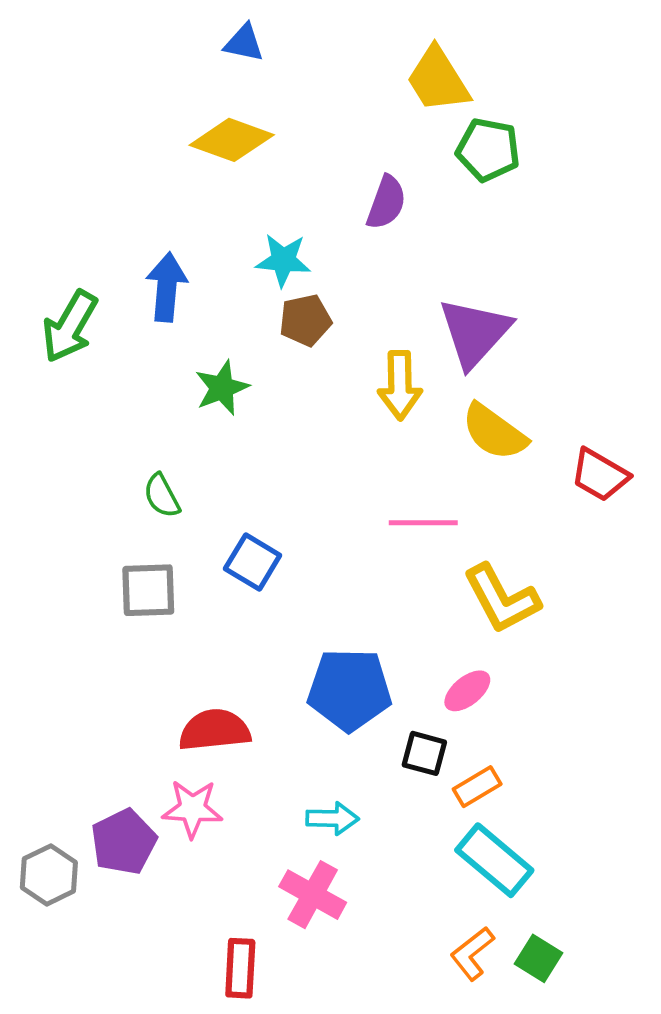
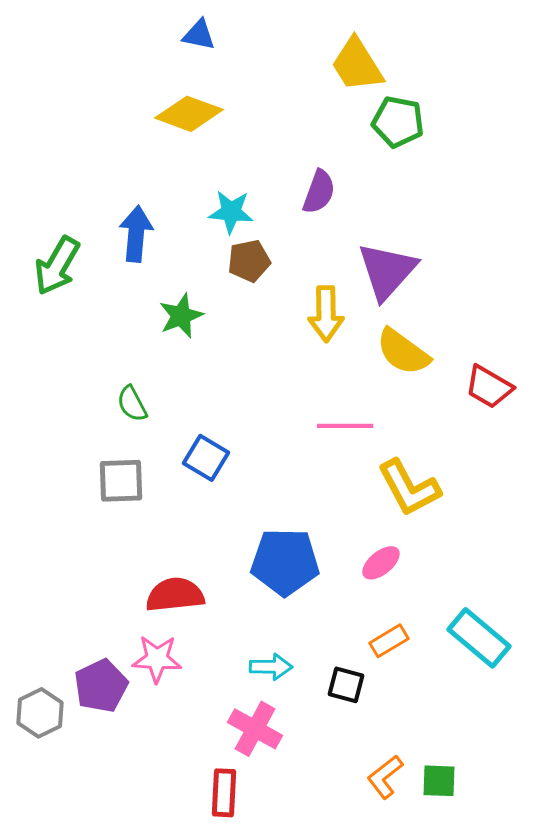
purple semicircle: (386, 202) -> (319, 192), moved
black square: (424, 753) -> (346, 685), moved
cyan rectangle: (494, 860) -> (479, 638), moved
green square: (538, 958) -> (439, 781), turned -30
red rectangle: (240, 968) -> (224, 793), moved

